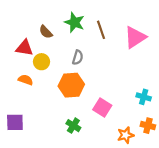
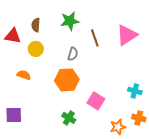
green star: (74, 22) -> (70, 21), turned -30
brown line: (101, 30) -> (95, 38), moved
brown semicircle: (46, 32) -> (36, 25), moved, turned 48
red triangle: (24, 48) -> (13, 36), moved
yellow circle: (42, 62) -> (36, 49), moved

